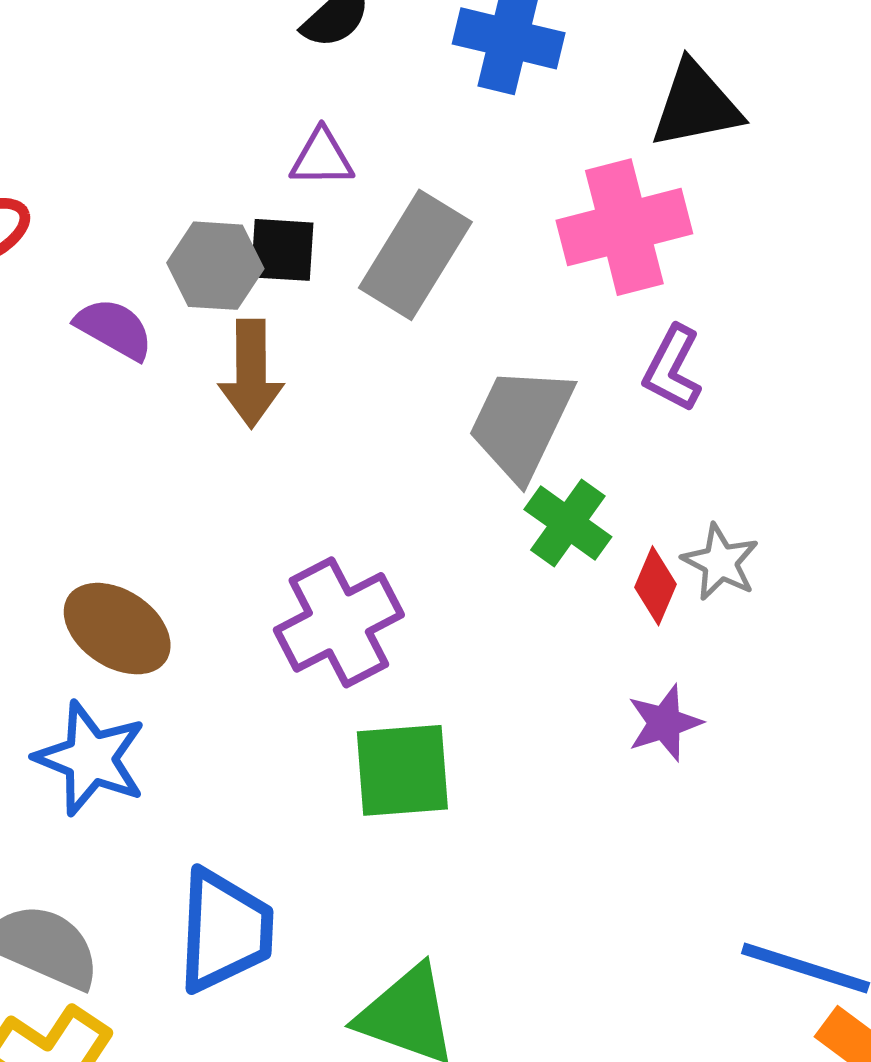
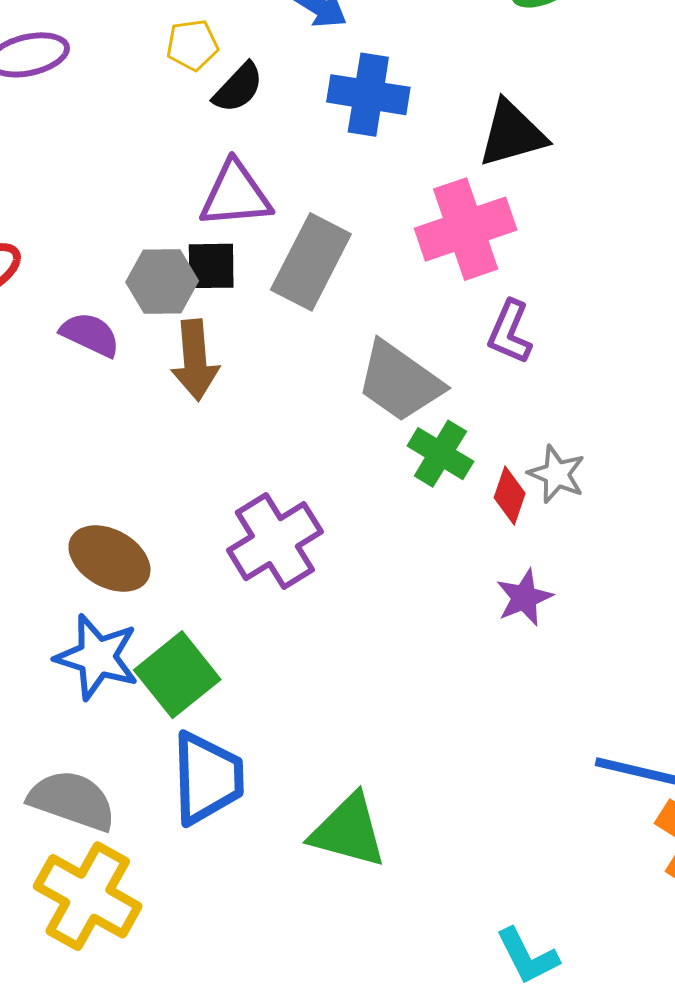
purple triangle: (322, 158) -> (235, 195), size x1.5
gray trapezoid: (521, 423) -> (400, 382), turned -76
green square: (402, 770) -> (177, 675), moved, turned -30

